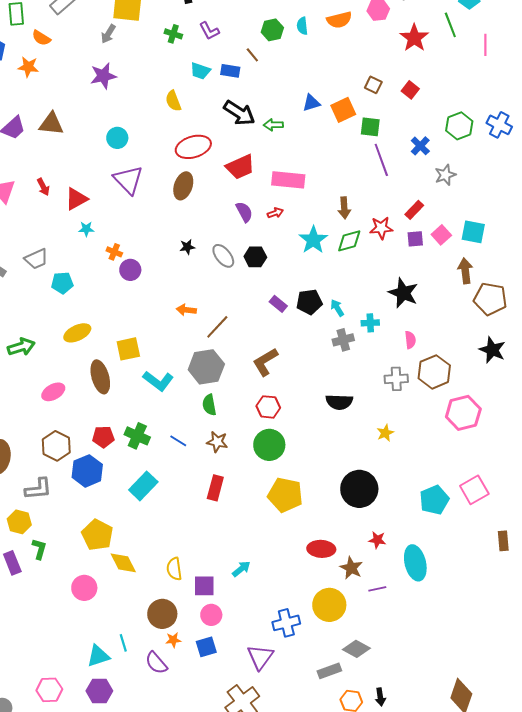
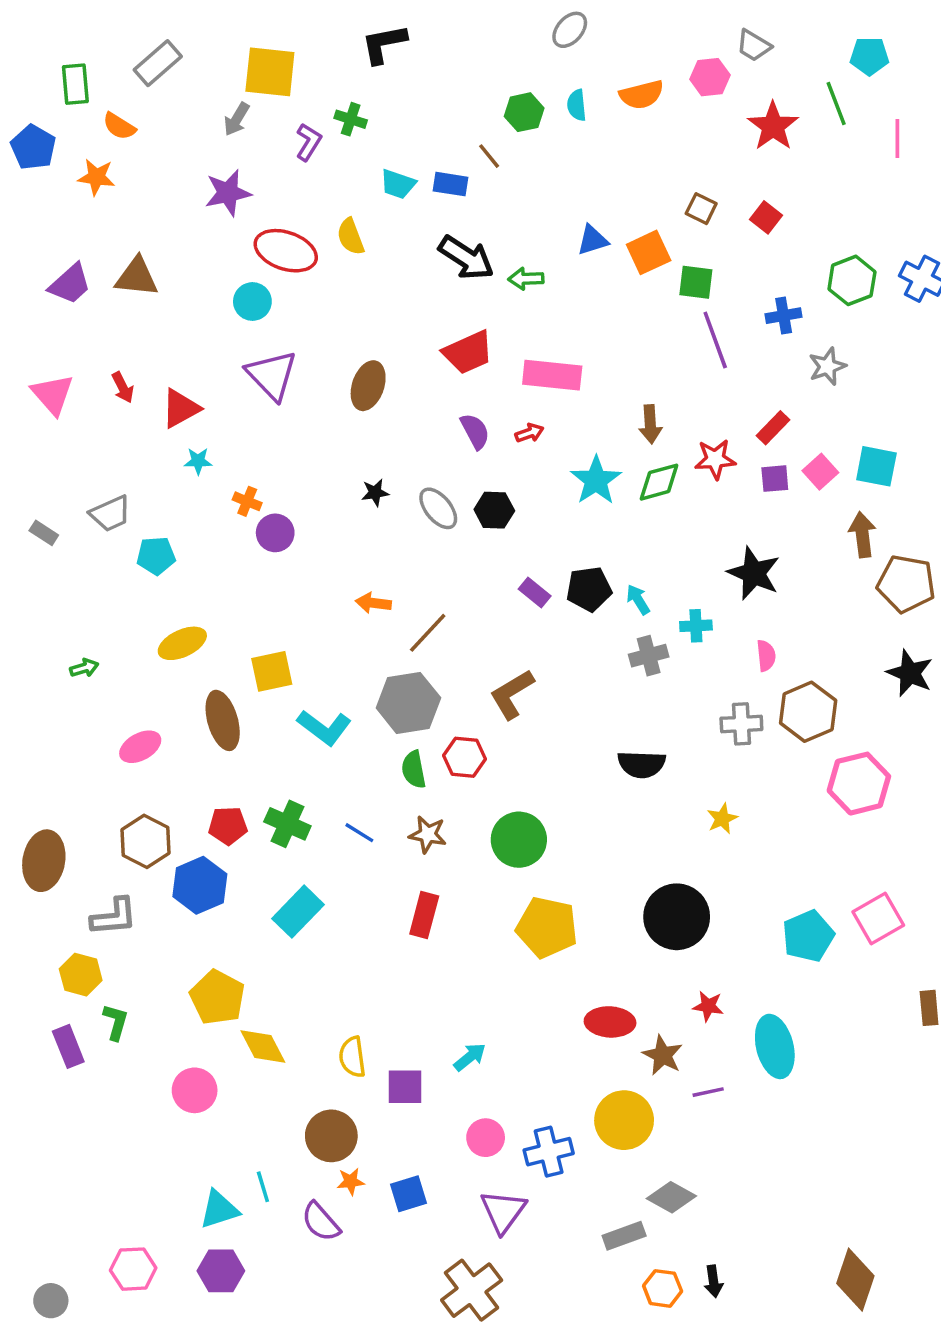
purple L-shape: (209, 31) -> (309, 142), moved, turned -120
blue cross: (420, 146) -> (784, 316), turned 36
red ellipse: (193, 147) -> (286, 251), moved, turned 36
green arrow: (21, 347) -> (84, 668), size x0.6
red hexagon: (268, 407) -> (465, 757), moved
pink circle: (211, 615) -> (486, 1138), moved

